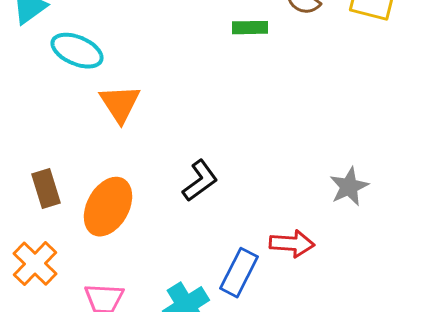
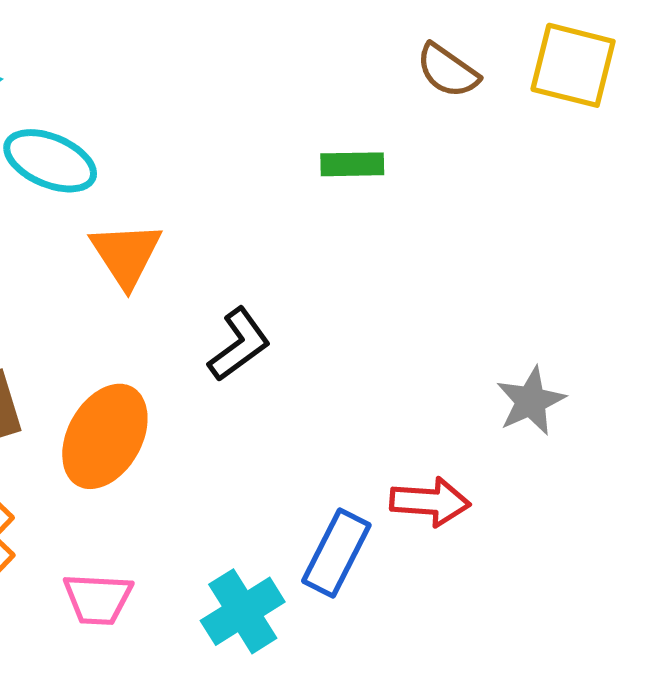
green rectangle: (250, 28) -> (352, 164), moved
black L-shape: (200, 181) -> (239, 345), moved

